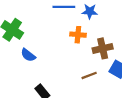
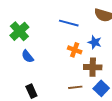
blue star: (90, 11) -> (95, 42), moved

